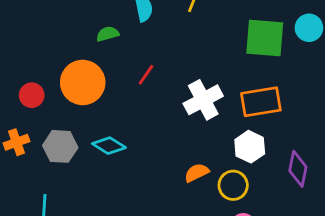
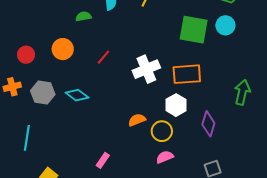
red line: (146, 75) -> (103, 57), moved
orange circle: (83, 82) -> (63, 49), size x0.7

